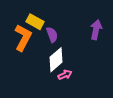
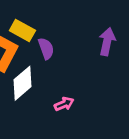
white diamond: (56, 60) -> (22, 83), moved

